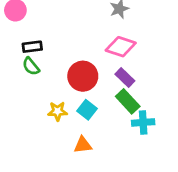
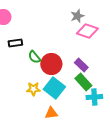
pink diamond: (121, 47) -> (87, 31), moved
green semicircle: (31, 66) -> (34, 57), moved
cyan square: (87, 110) -> (54, 88), size x1.5

